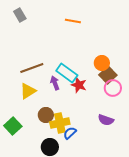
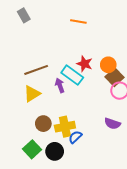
red star: (79, 85) -> (85, 64), moved
brown circle: (46, 115) -> (43, 124), moved
green square: (13, 126) -> (32, 149), moved

